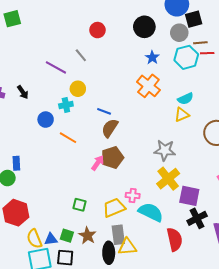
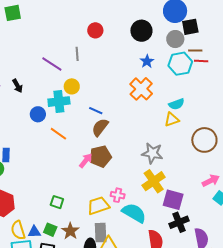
gray line: (81, 55) -> (77, 54), turned 32
cyan cross: (66, 105) -> (59, 102), size x1.5
green square: (80, 205) -> (57, 202), moved

